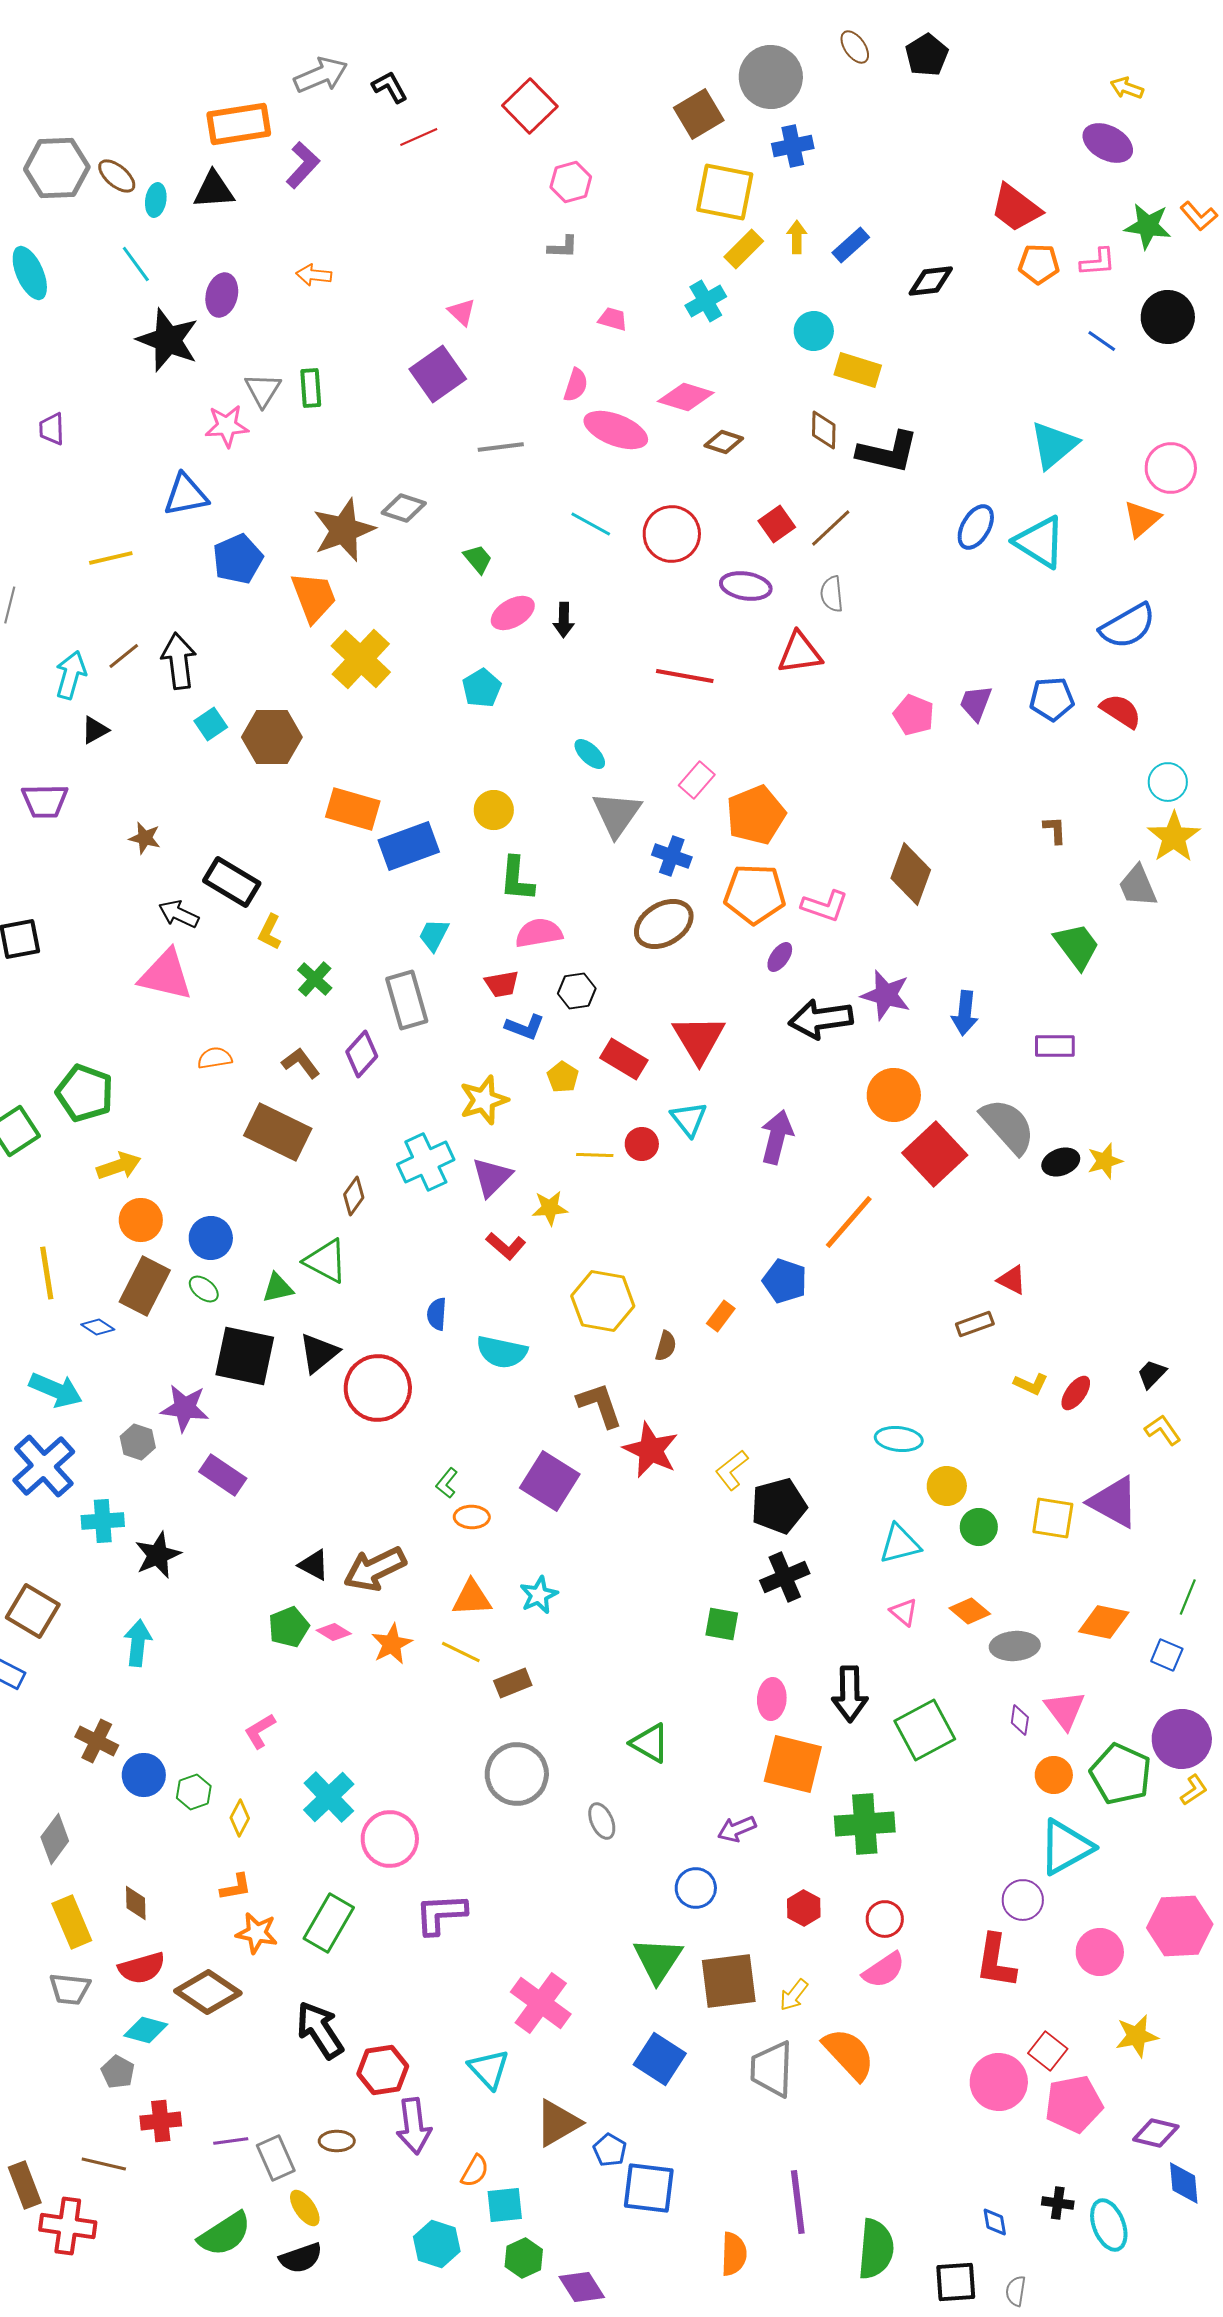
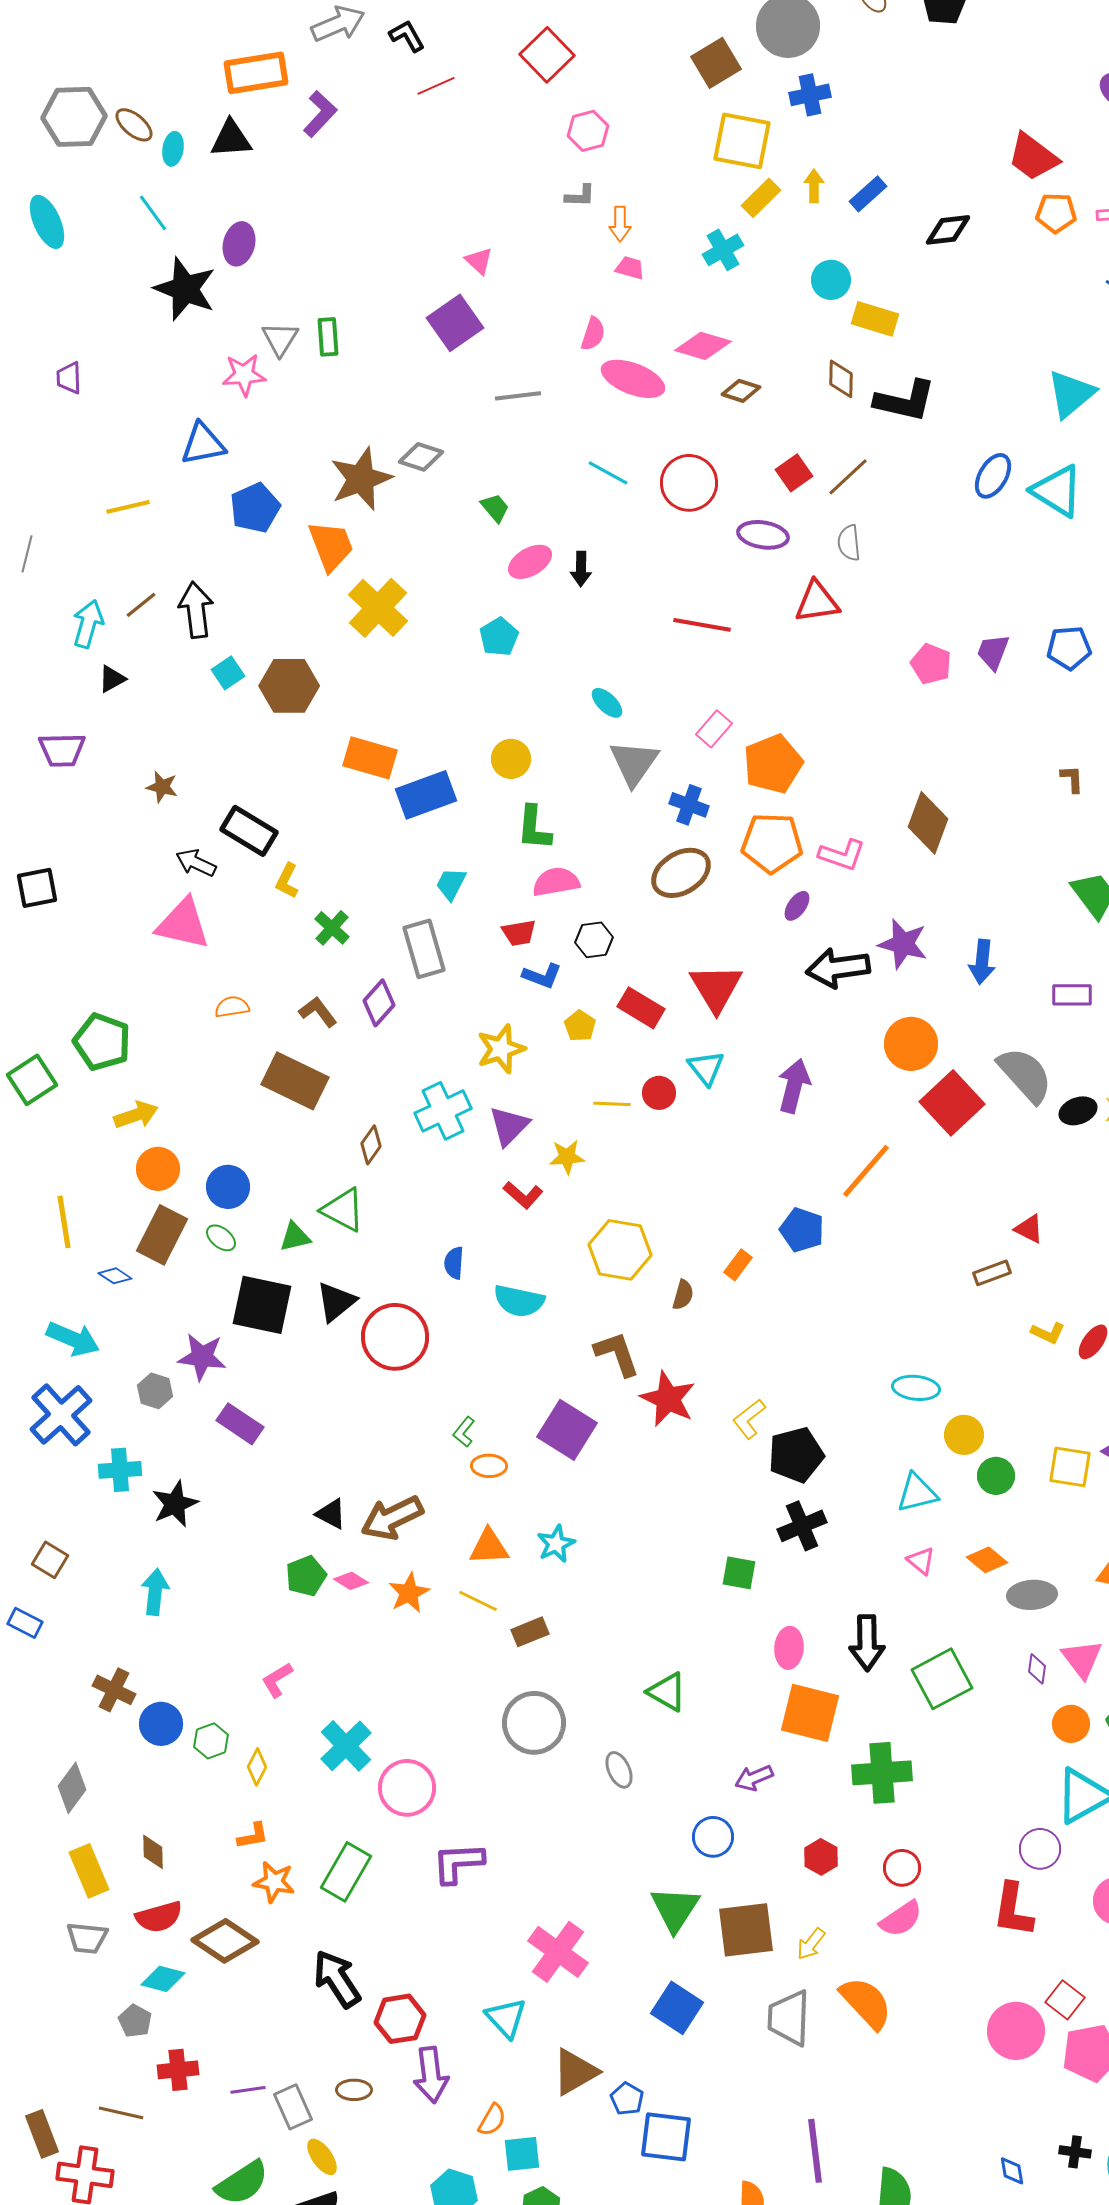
orange arrow: (314, 275) -> (620, 224), moved, turned -96
brown square: (33, 1611) -> (50, 1560), size x0.7

